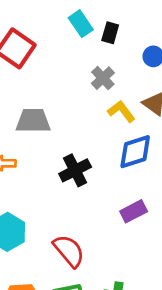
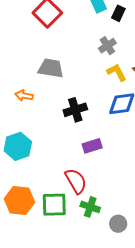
purple rectangle: (134, 211) -> (92, 146), moved
red semicircle: (69, 251) -> (76, 181), moved

